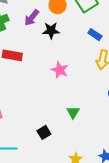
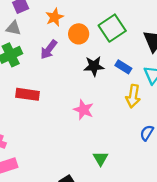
black star: (51, 30) -> (94, 66), moved

